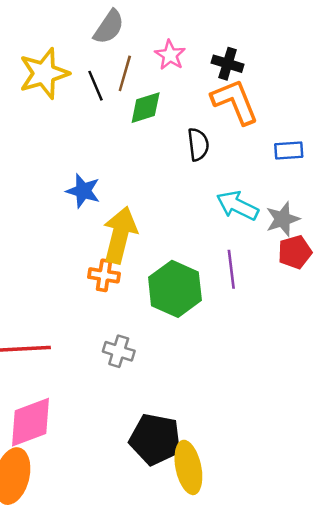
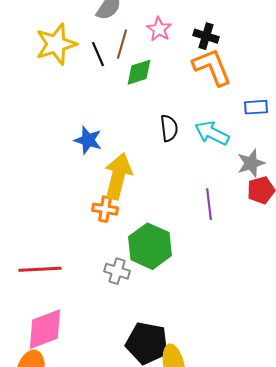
black semicircle: (198, 144) -> (169, 128), moved
cyan arrow: (237, 206) -> (212, 133), moved
green hexagon: (175, 289) -> (150, 246), moved

